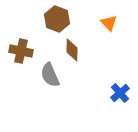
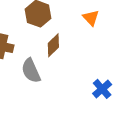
brown diamond: (72, 50) -> (53, 45), turned 45

